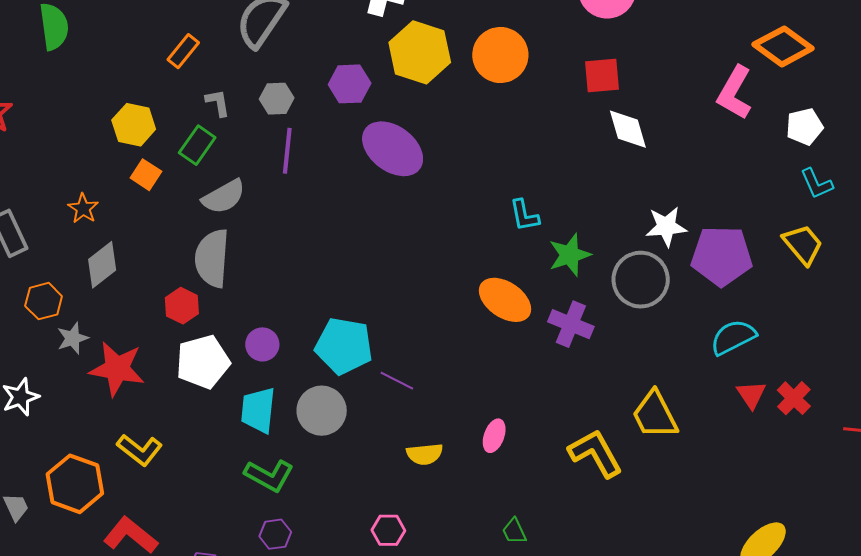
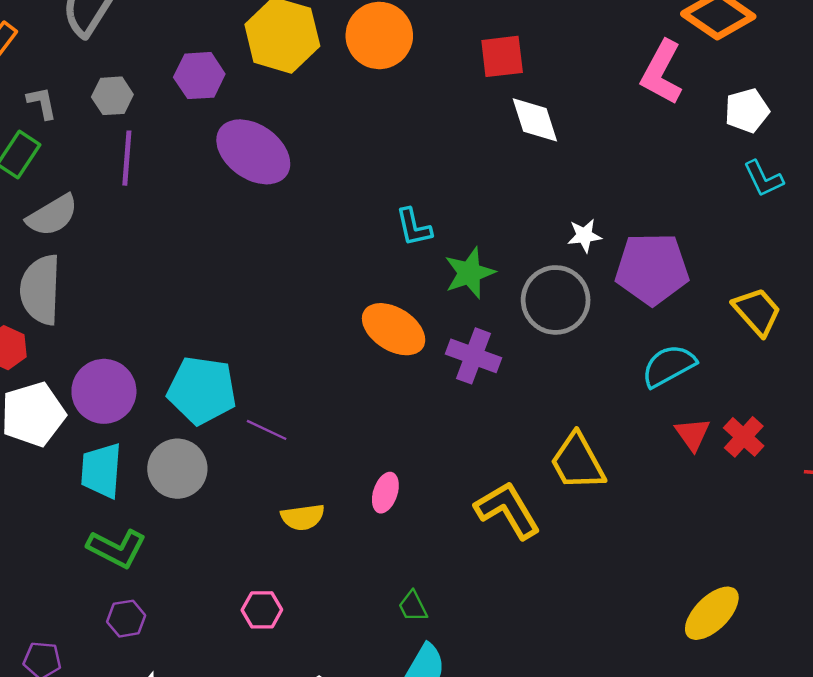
white star: (666, 227) -> (584, 236), size x0.7
yellow trapezoid: (803, 244) -> (757, 312), moved
purple circle: (262, 344) -> (104, 391), size x1.6

